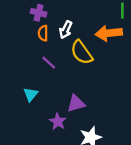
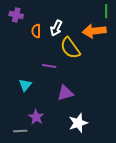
purple cross: (39, 13) -> (16, 15), moved
purple line: (49, 63) -> (49, 66), moved, turned -32
purple star: (58, 122) -> (36, 117), moved

